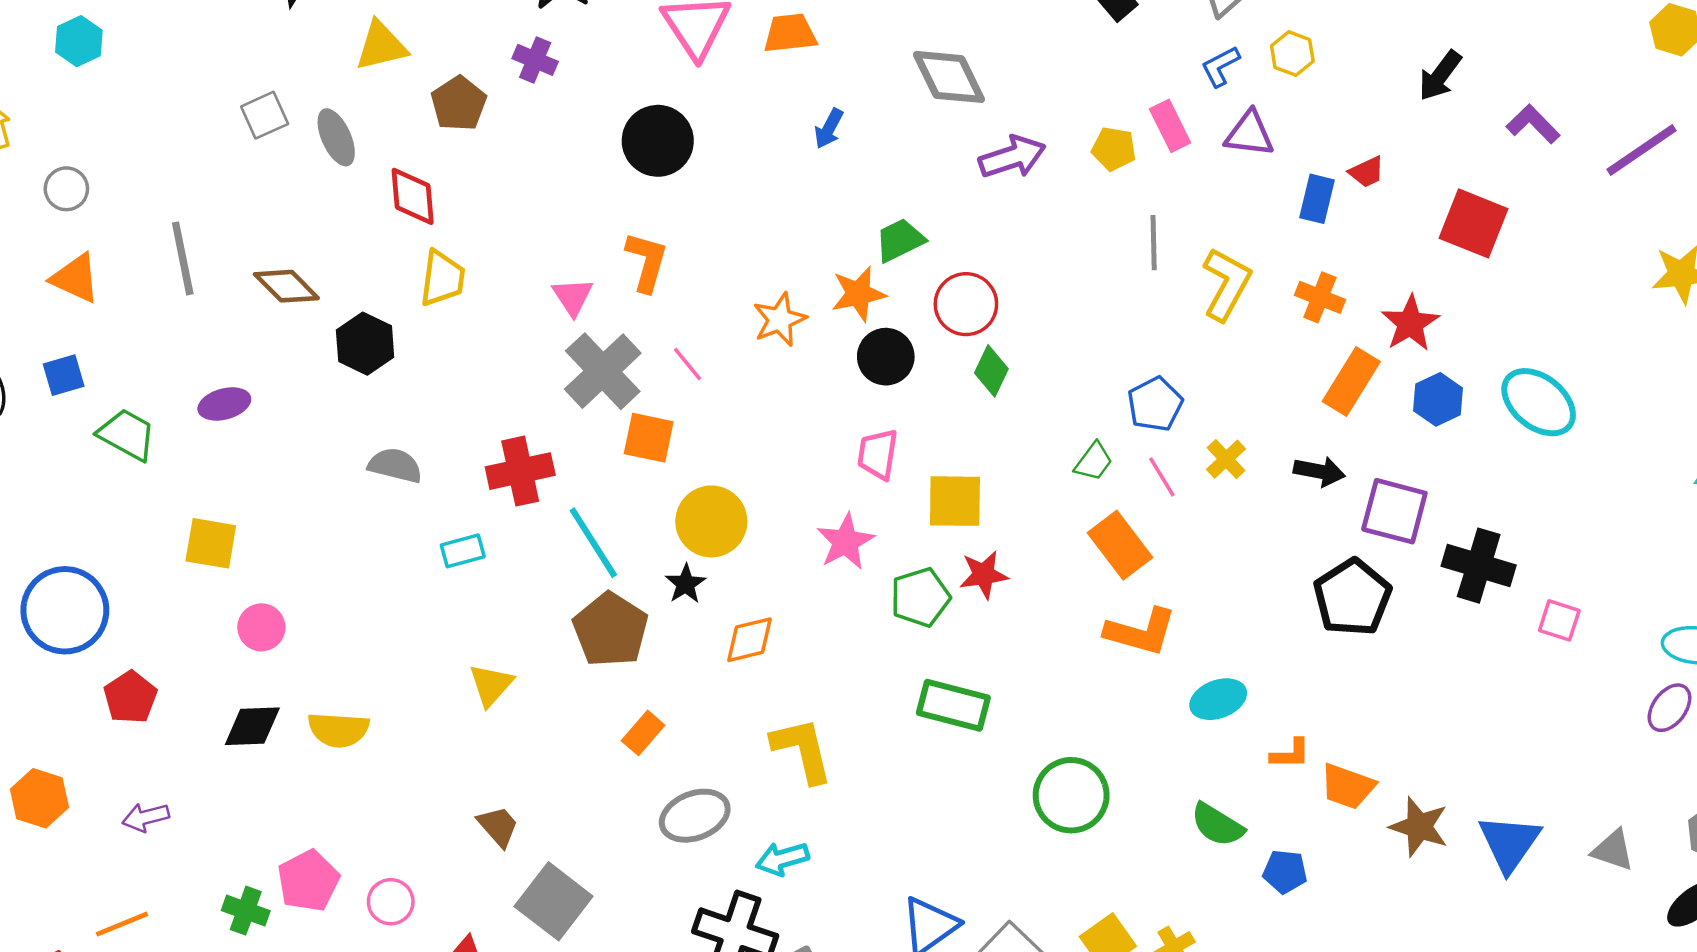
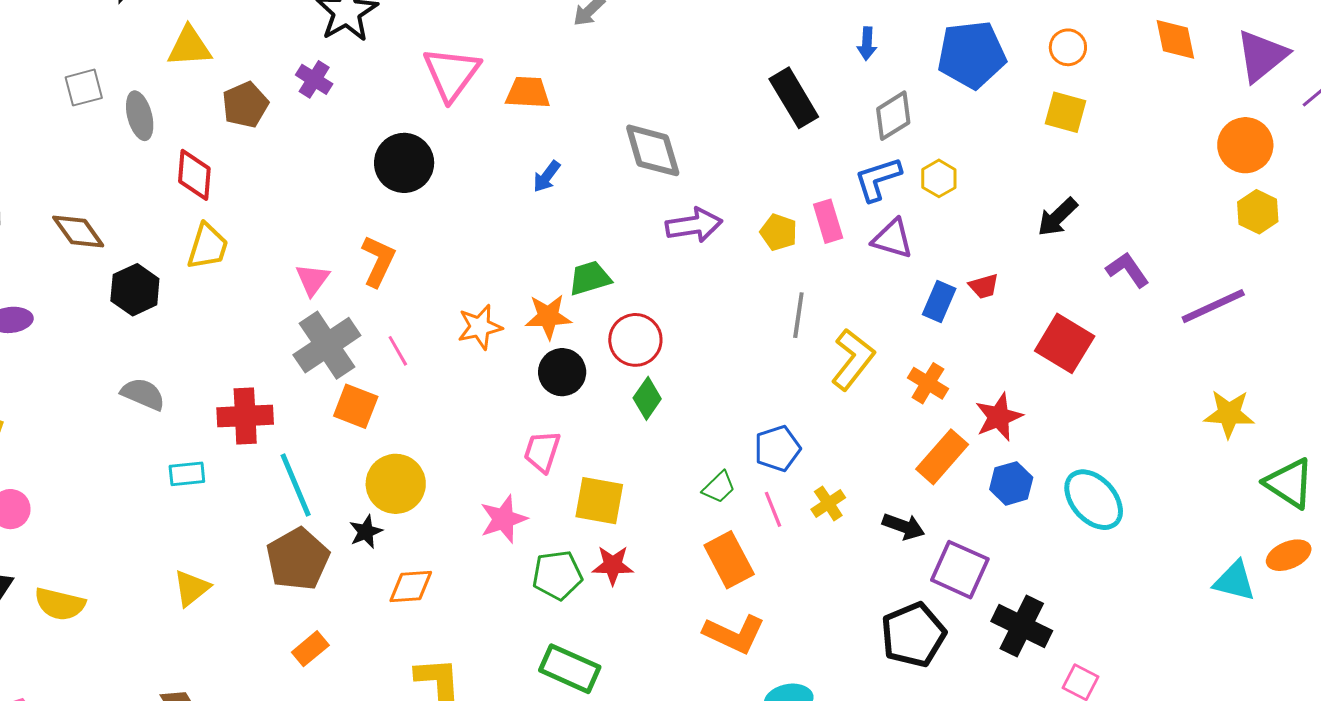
blue L-shape: (1220, 66) -> (878, 179), size x1.4

